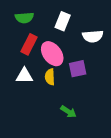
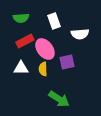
white rectangle: (63, 21) -> (54, 21), turned -42
red rectangle: (29, 44) -> (25, 41), turned 36
green arrow: (68, 112) -> (59, 99), size x1.5

